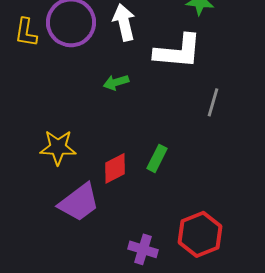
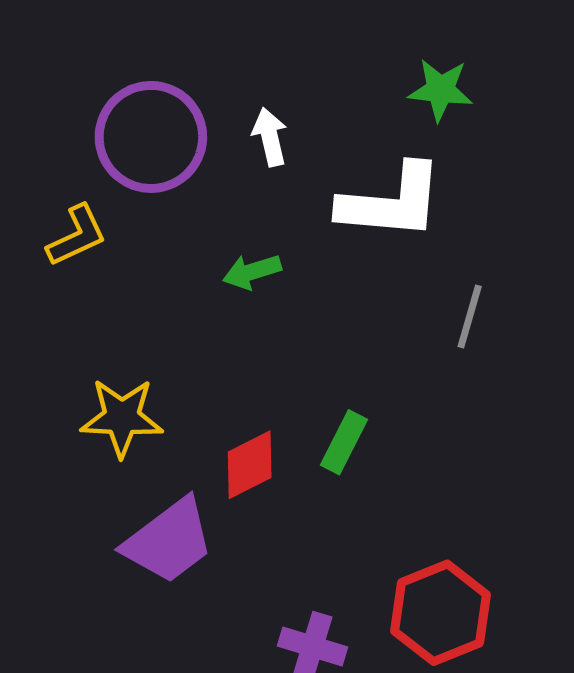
white arrow: (124, 22) -> (270, 137), size x0.7
yellow L-shape: (26, 32) -> (77, 236), moved, turned -124

